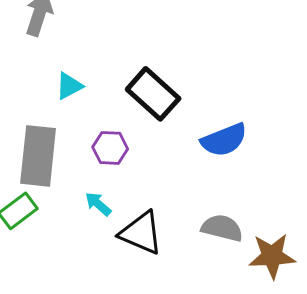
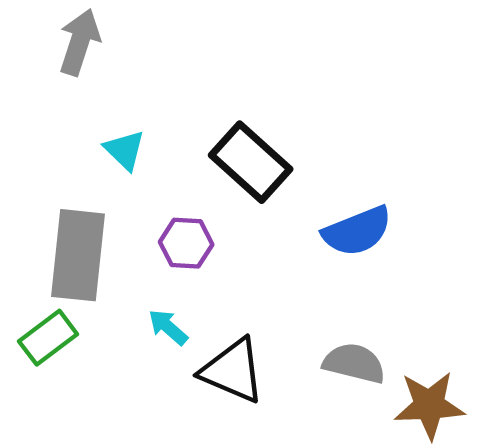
cyan triangle: (69, 86) -> (125, 150), turned -48

